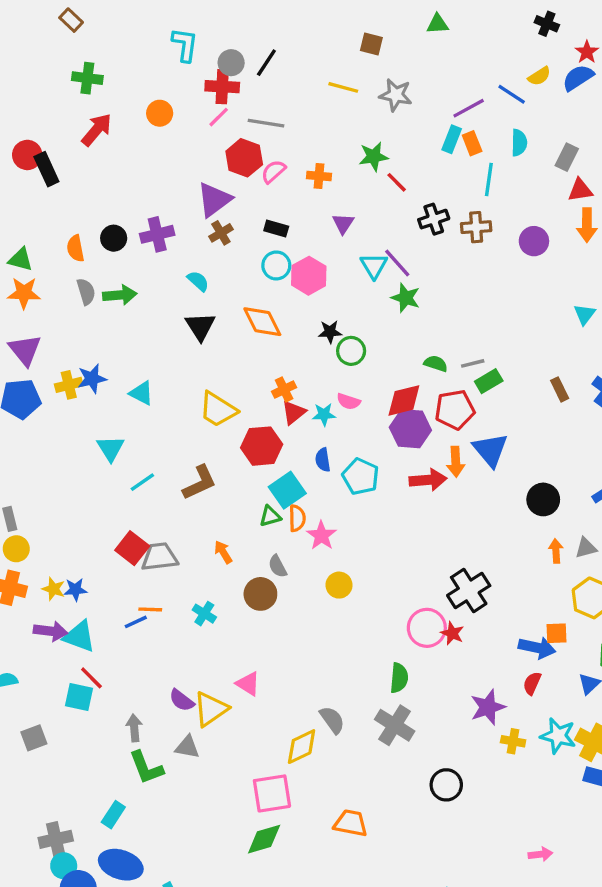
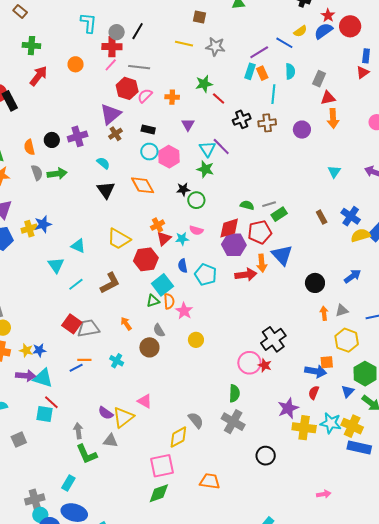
green star: (406, 298) -> (205, 169), moved
cyan triangle: (141, 393) -> (78, 246), moved
yellow cross: (513, 741) -> (304, 428), size x1.6

